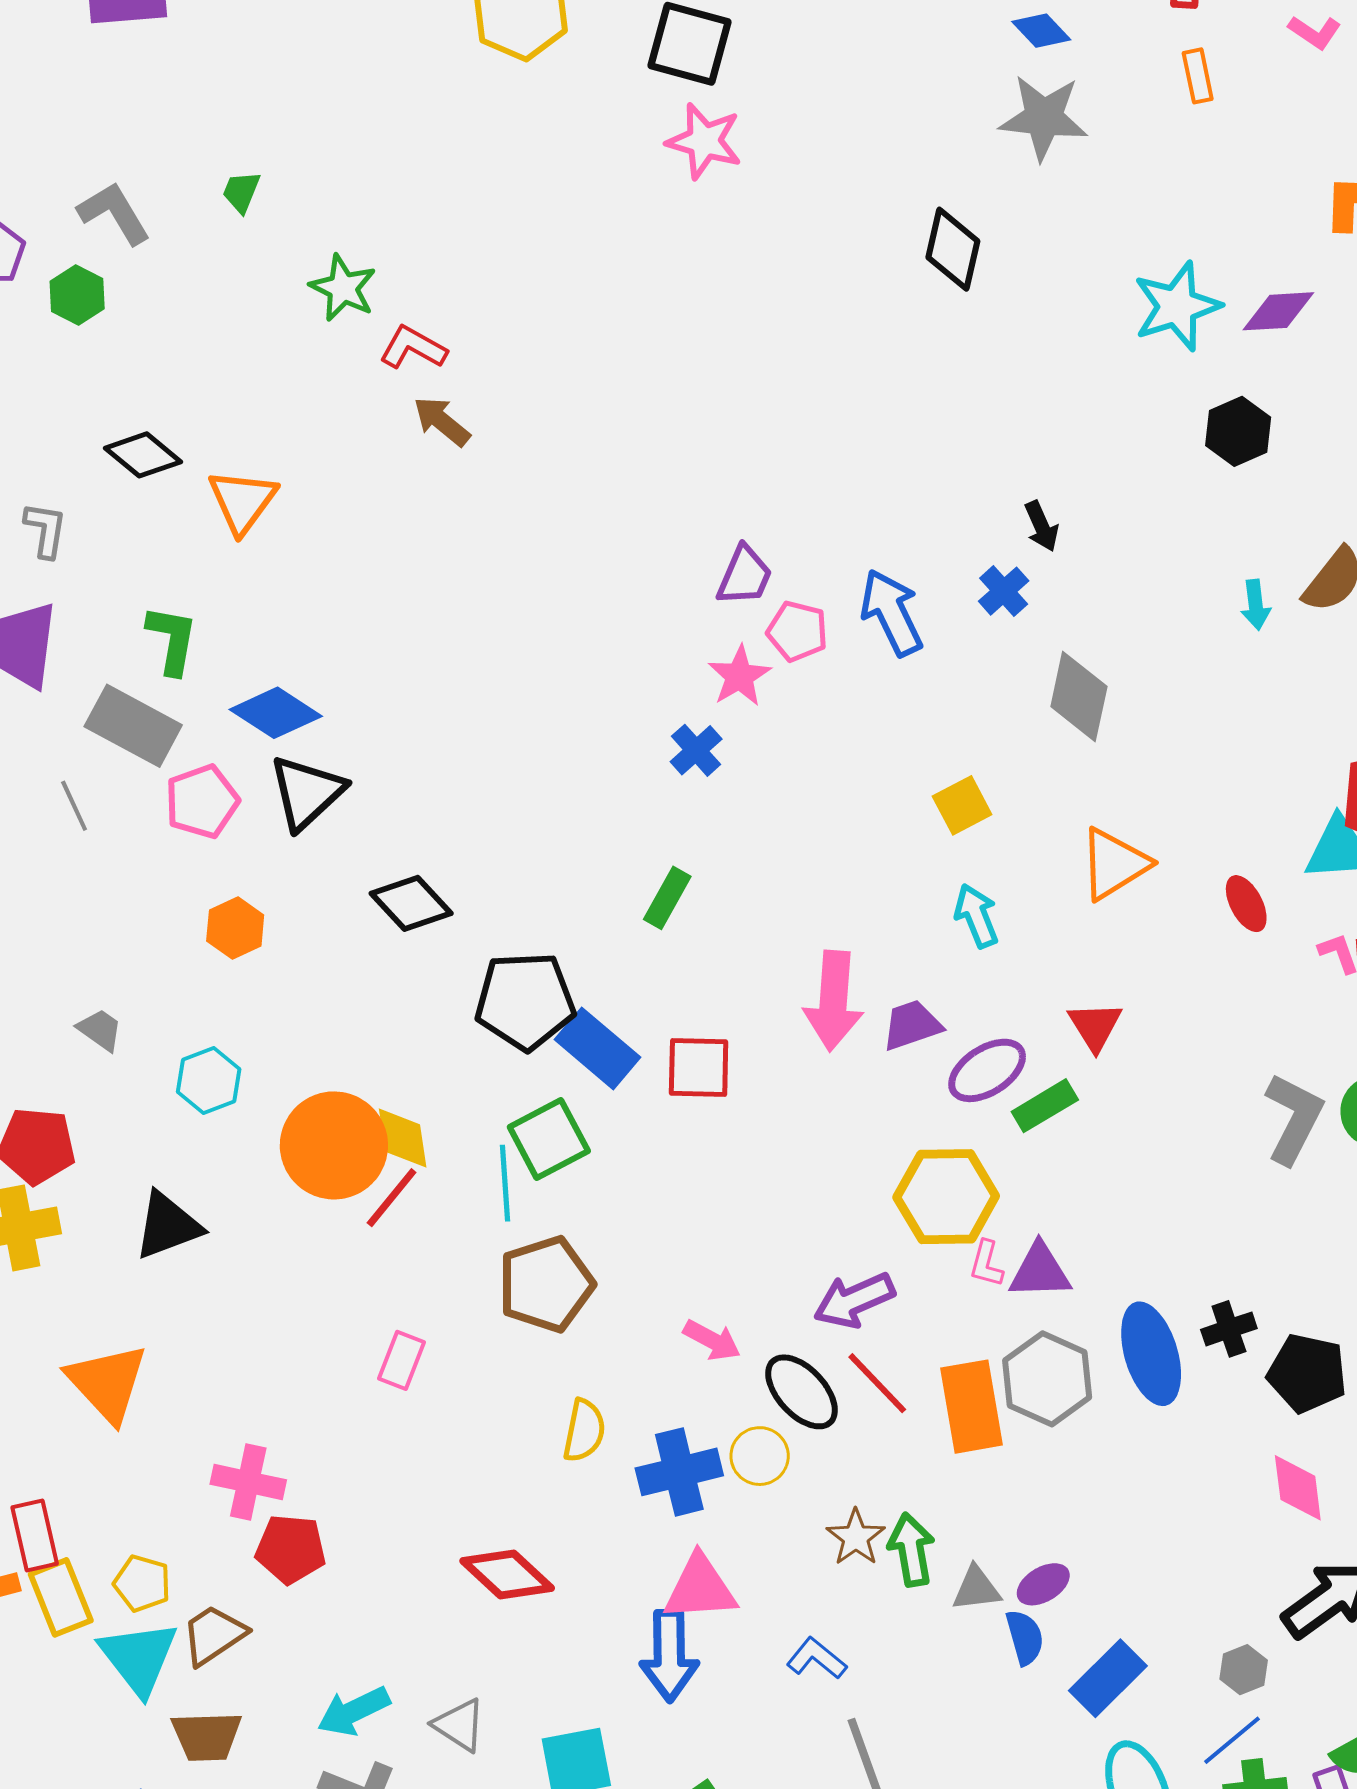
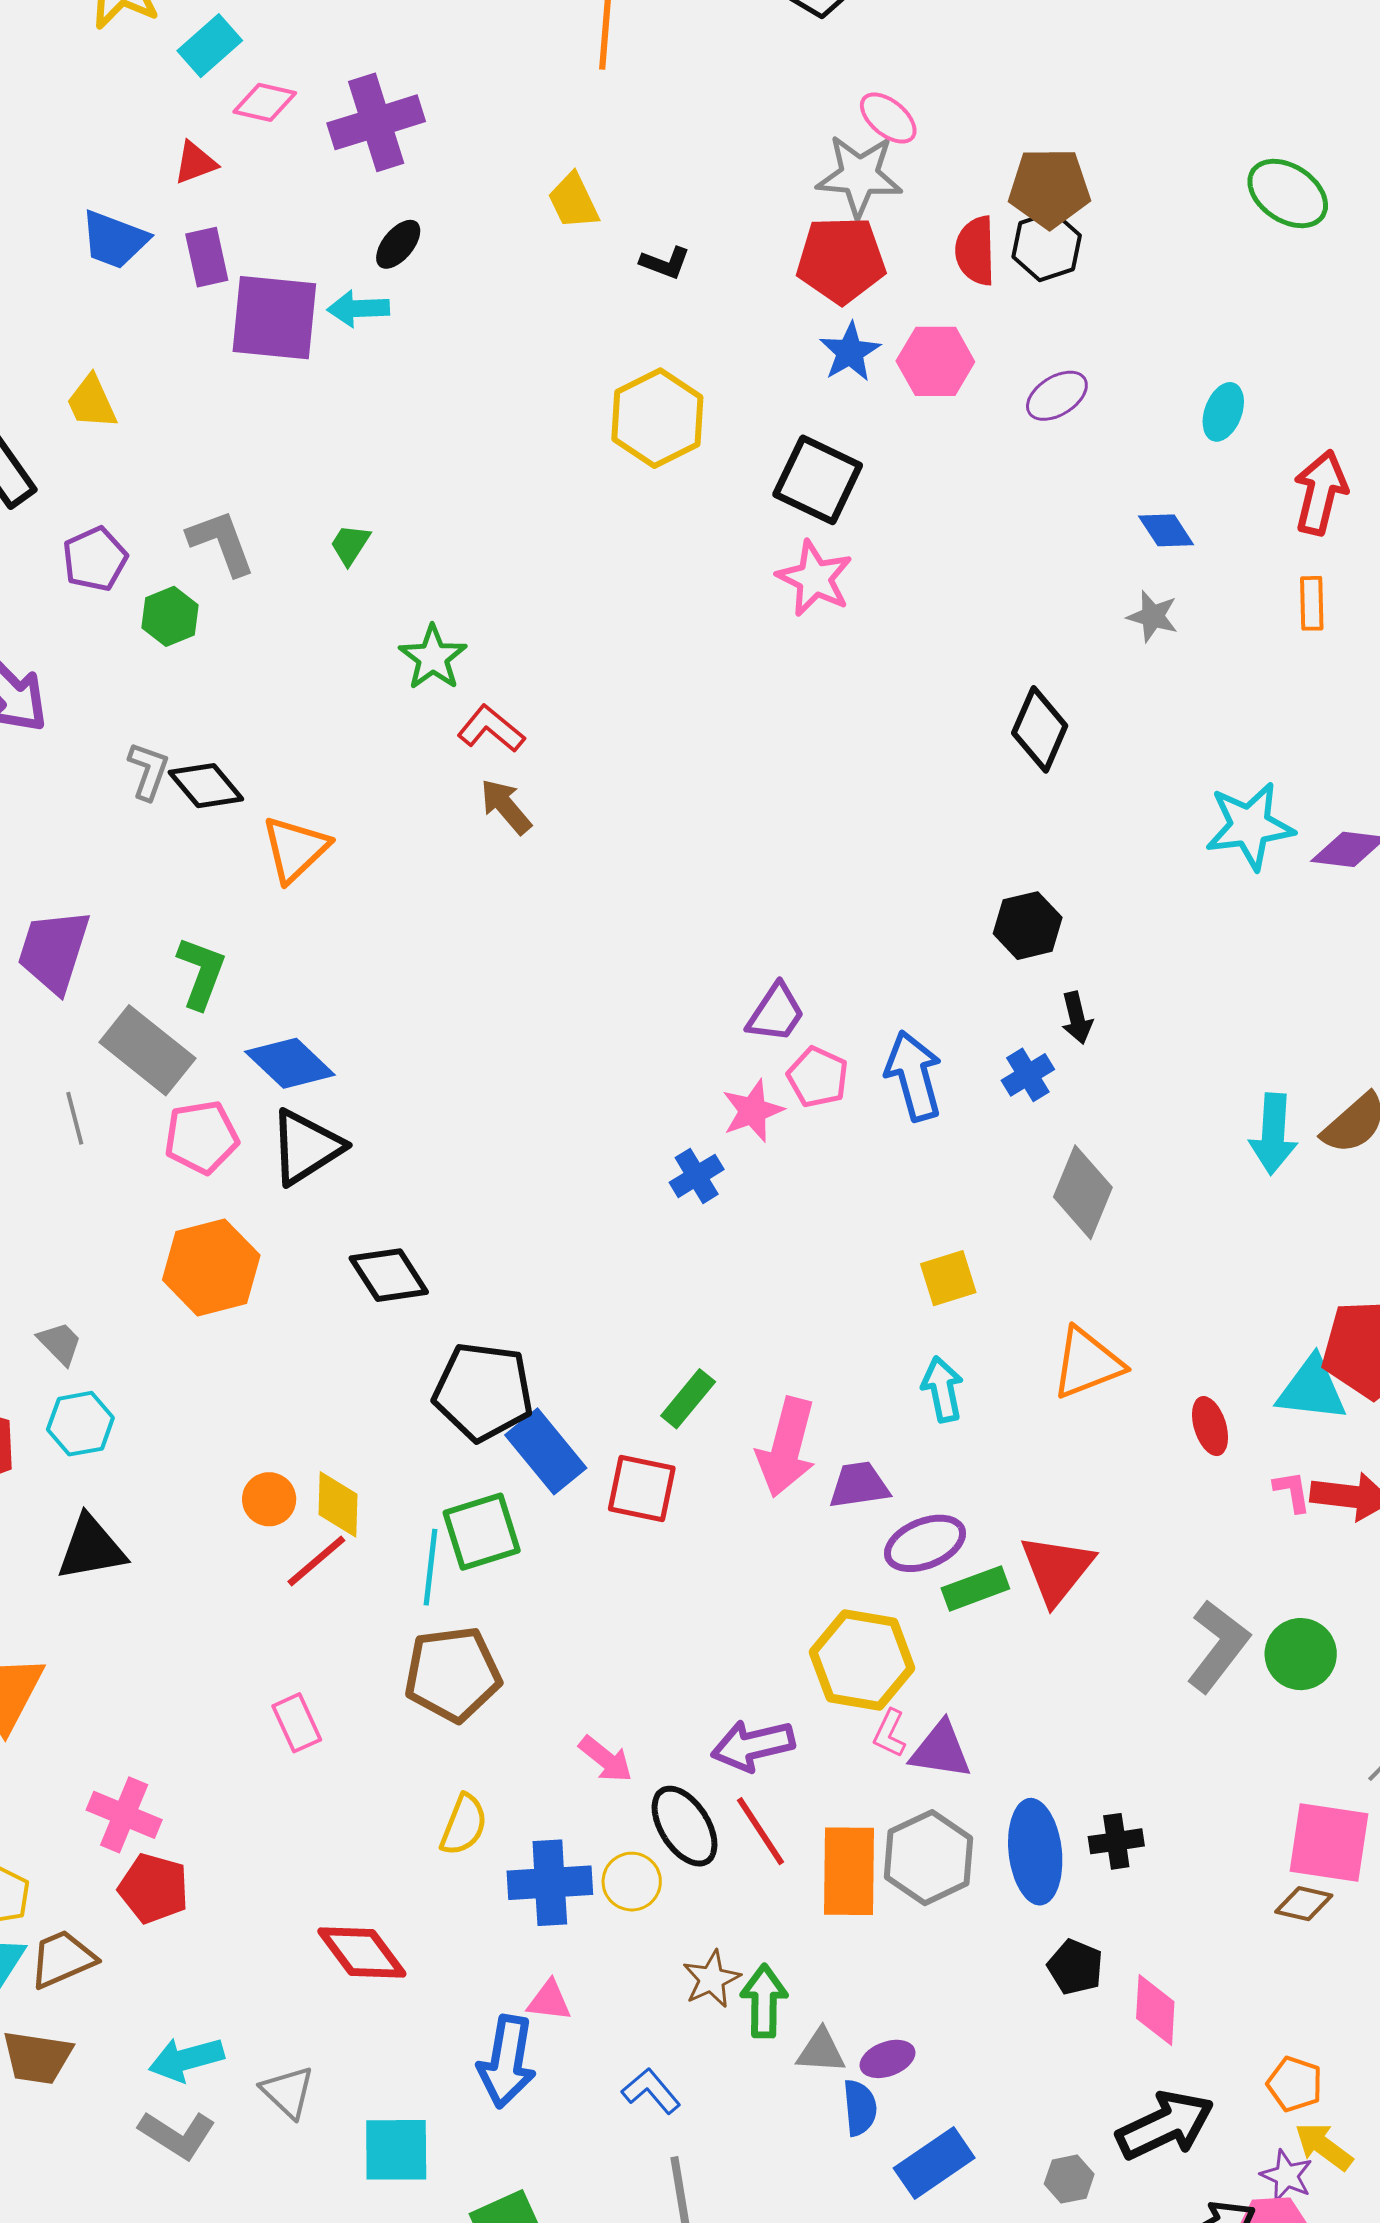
gray star: (1044, 118) -> (1153, 616), size x0.6
black hexagon: (1238, 431) -> (1028, 926), moved
gray L-shape: (46, 530) -> (148, 771), moved
cyan arrow: (1256, 605) -> (1273, 1134), size x1.6
green rectangle: (667, 898) -> (688, 1399), moved
orange hexagon: (235, 928) -> (211, 1268), size x1.6
red triangle: (1095, 1026) -> (1057, 1569), moved, size x1.4
cyan hexagon: (209, 1080) -> (80, 1424), moved
orange circle: (334, 1145) -> (269, 1499), size x0.5
pink rectangle: (402, 1360) -> (297, 1723), turned -56
black pentagon: (1307, 1373) -> (1075, 1967), moved, size x0.7
pink triangle: (700, 1588) -> (549, 2001), size x0.6

